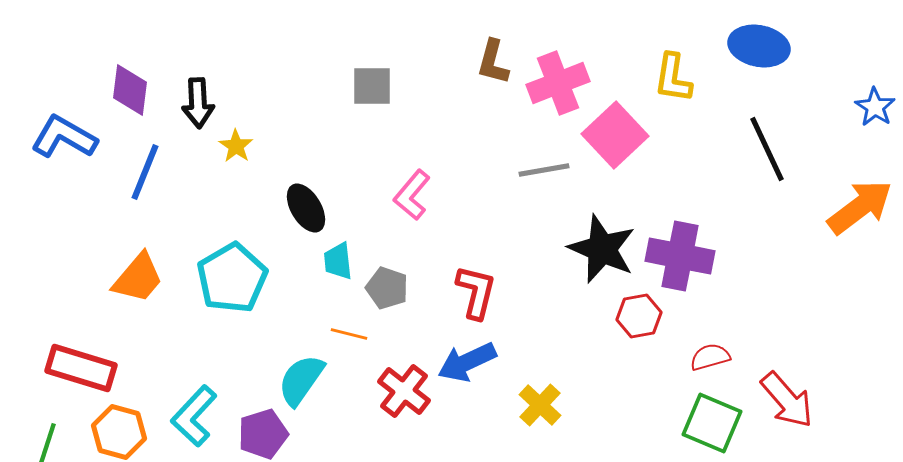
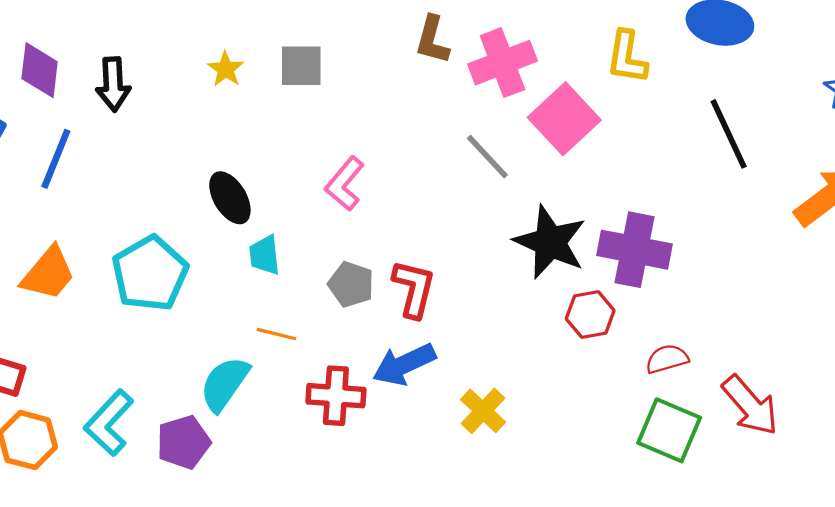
yellow star: (236, 146) -> (226, 69), moved
gray line: (544, 170) -> (487, 157), turned 57
gray pentagon: (387, 288) -> (351, 284), moved
red cross: (404, 391) -> (336, 396), turned -34

